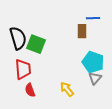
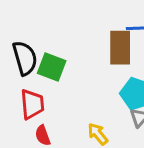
brown rectangle: (82, 31) -> (120, 48), size x1.6

